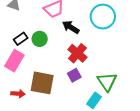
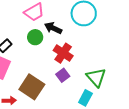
green circle: (40, 39) -> (35, 37), moved
brown square: (42, 83) -> (32, 87), turned 30

